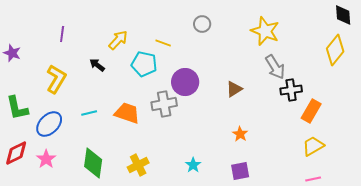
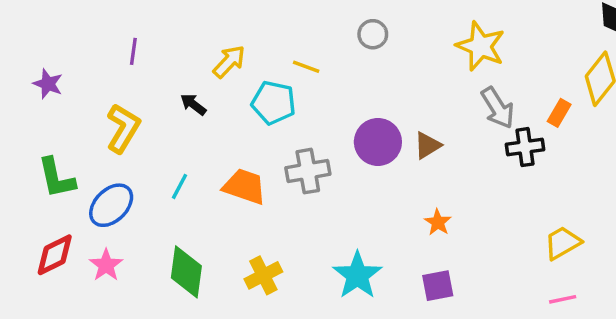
purple circle: (185, 82) -> (378, 142), moved
orange rectangle: (311, 111) -> (559, 113), moved, size x0.7
cyan line: (89, 113) -> (180, 186), turned -49
cyan star: (193, 165) -> (357, 275), size x1.8

